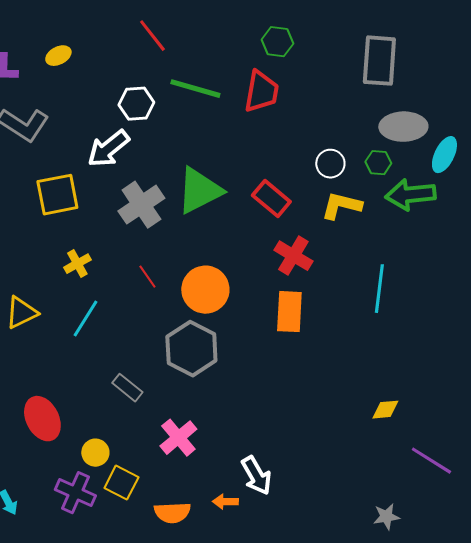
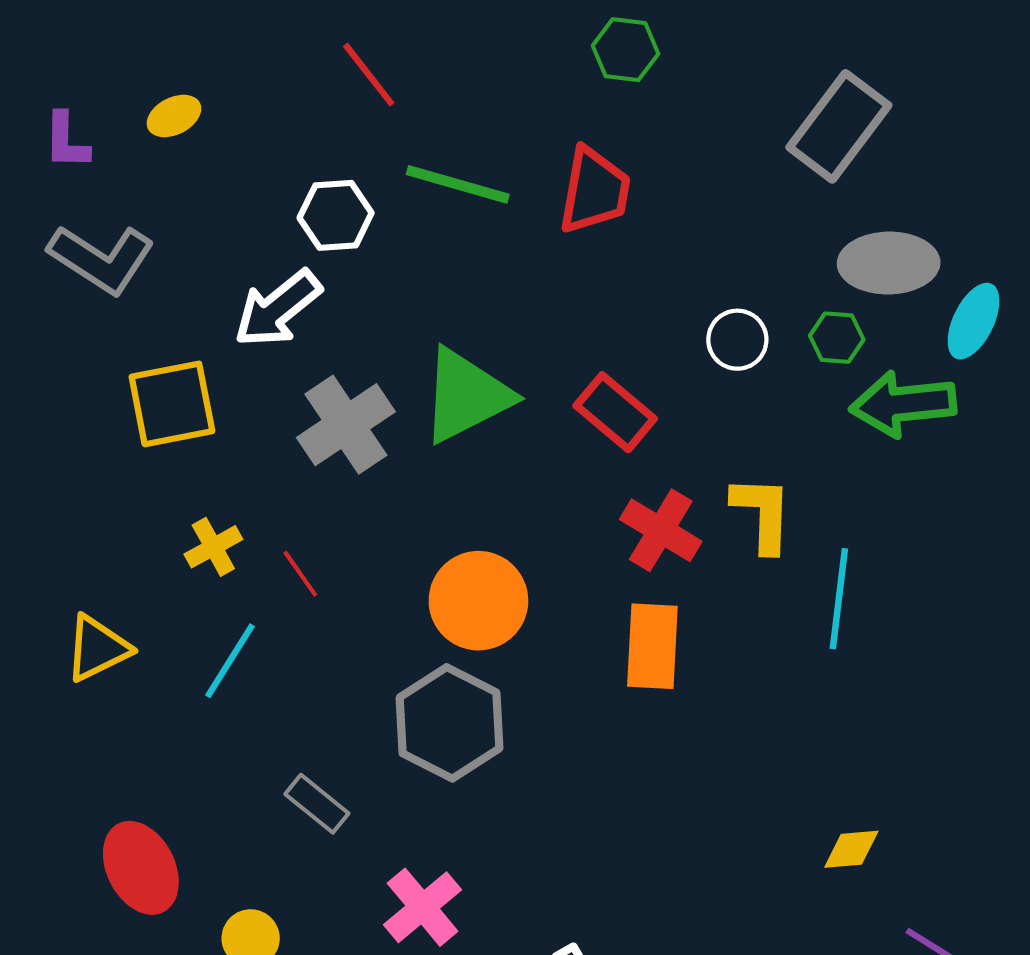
green hexagon: (277, 42) -> (626, 50), moved
gray rectangle: (379, 61) -> (839, 126), turned 33
yellow L-shape: (341, 206) -> (762, 514), moved, turned 78
red line: (147, 277) -> (300, 574), moved

